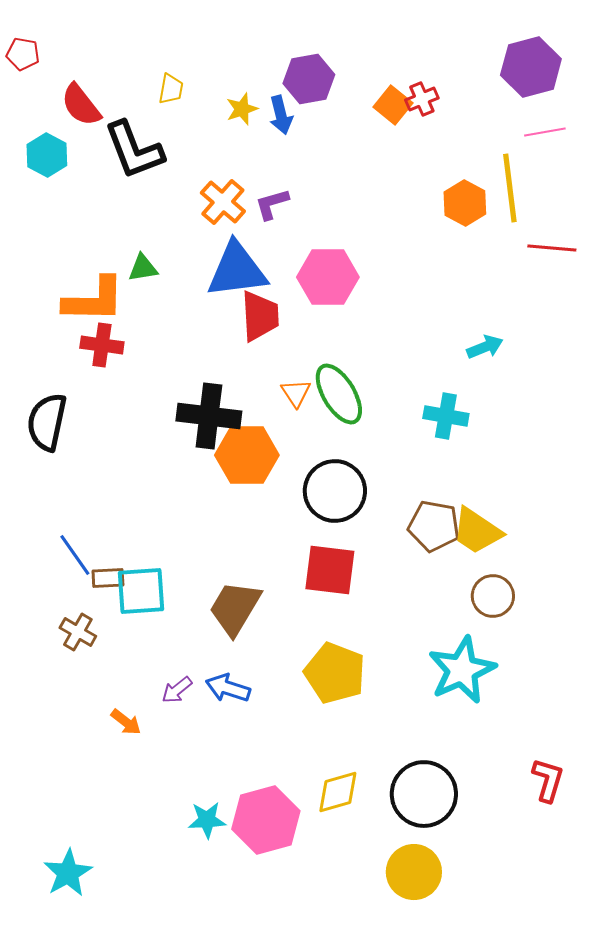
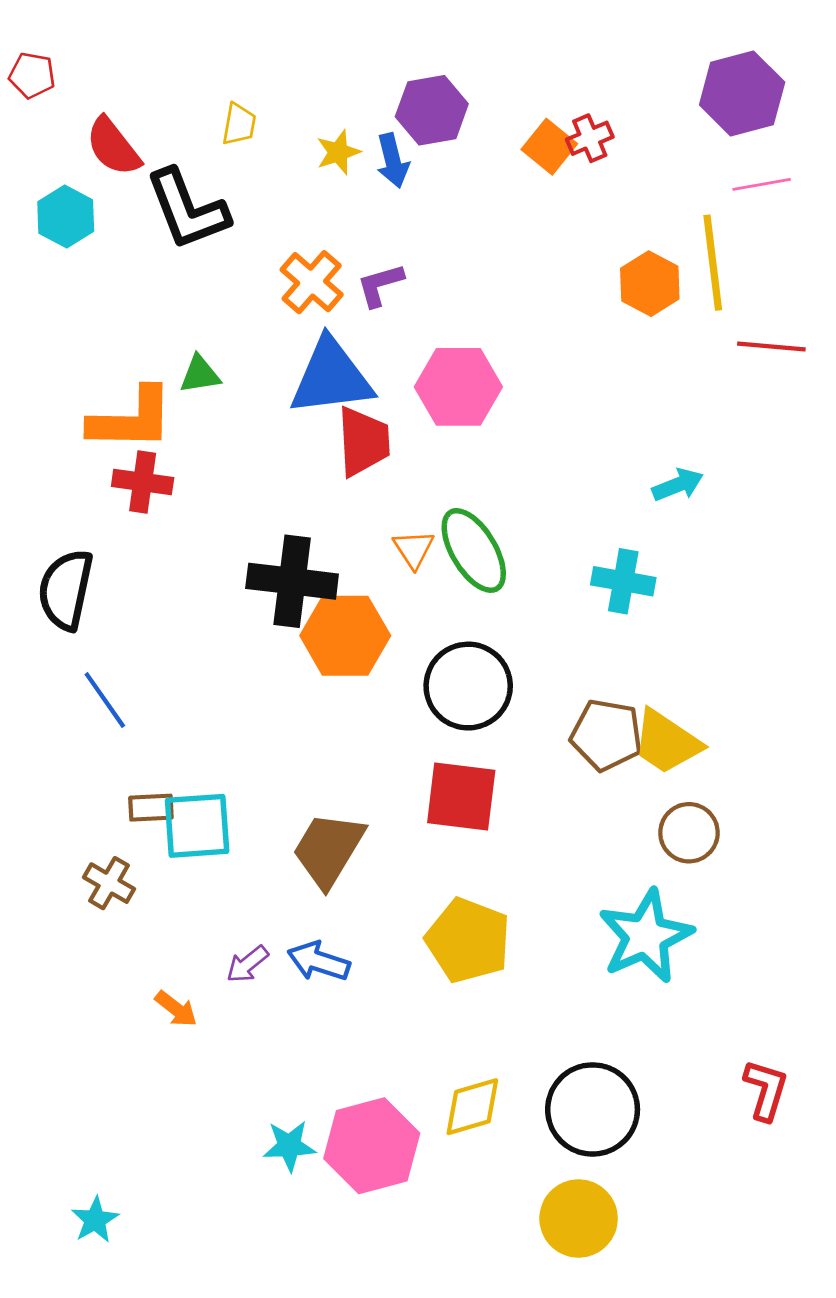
blue line: (75, 555) -> (105, 700), moved
cyan star: (68, 873) -> (95, 1220), size x0.7

